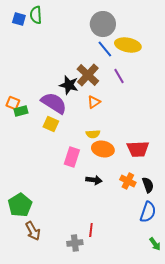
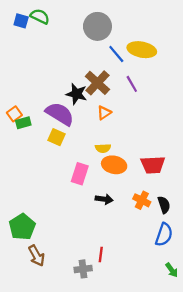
green semicircle: (36, 15) -> (40, 16), turned 120
gray circle: (103, 24) -> (97, 26), moved
orange square: (13, 103) -> (14, 114), turned 32

